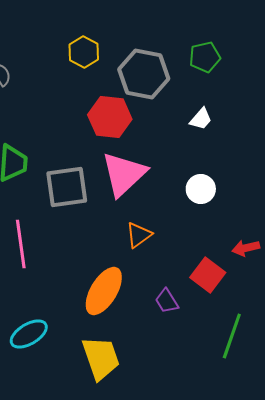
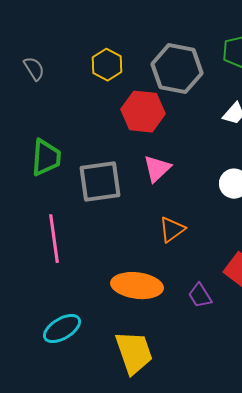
yellow hexagon: (84, 52) -> (107, 65), moved
pink triangle: (124, 174) -> (157, 169), size x0.6
orange ellipse: (104, 291) -> (137, 286), turned 66

